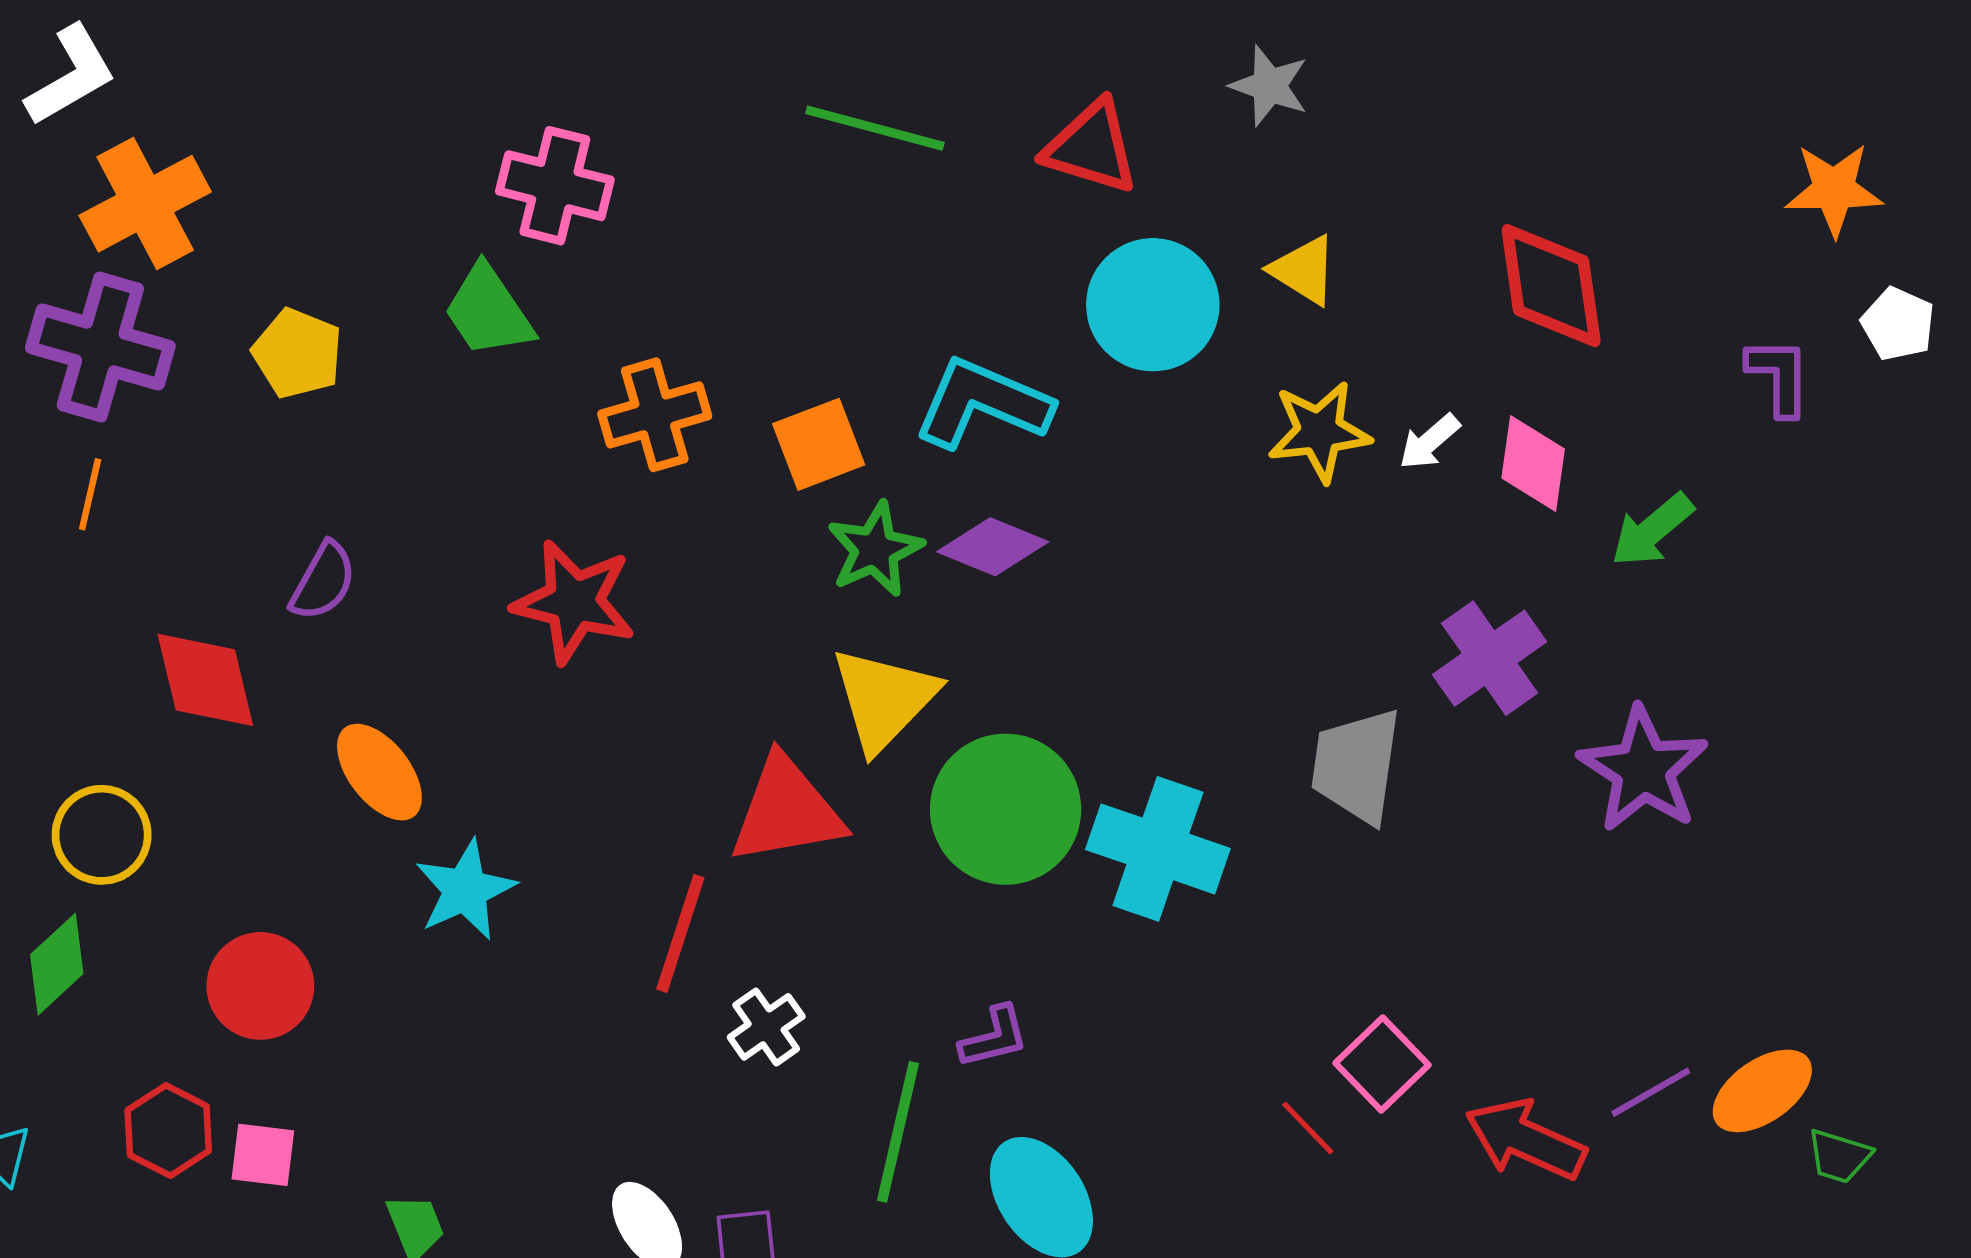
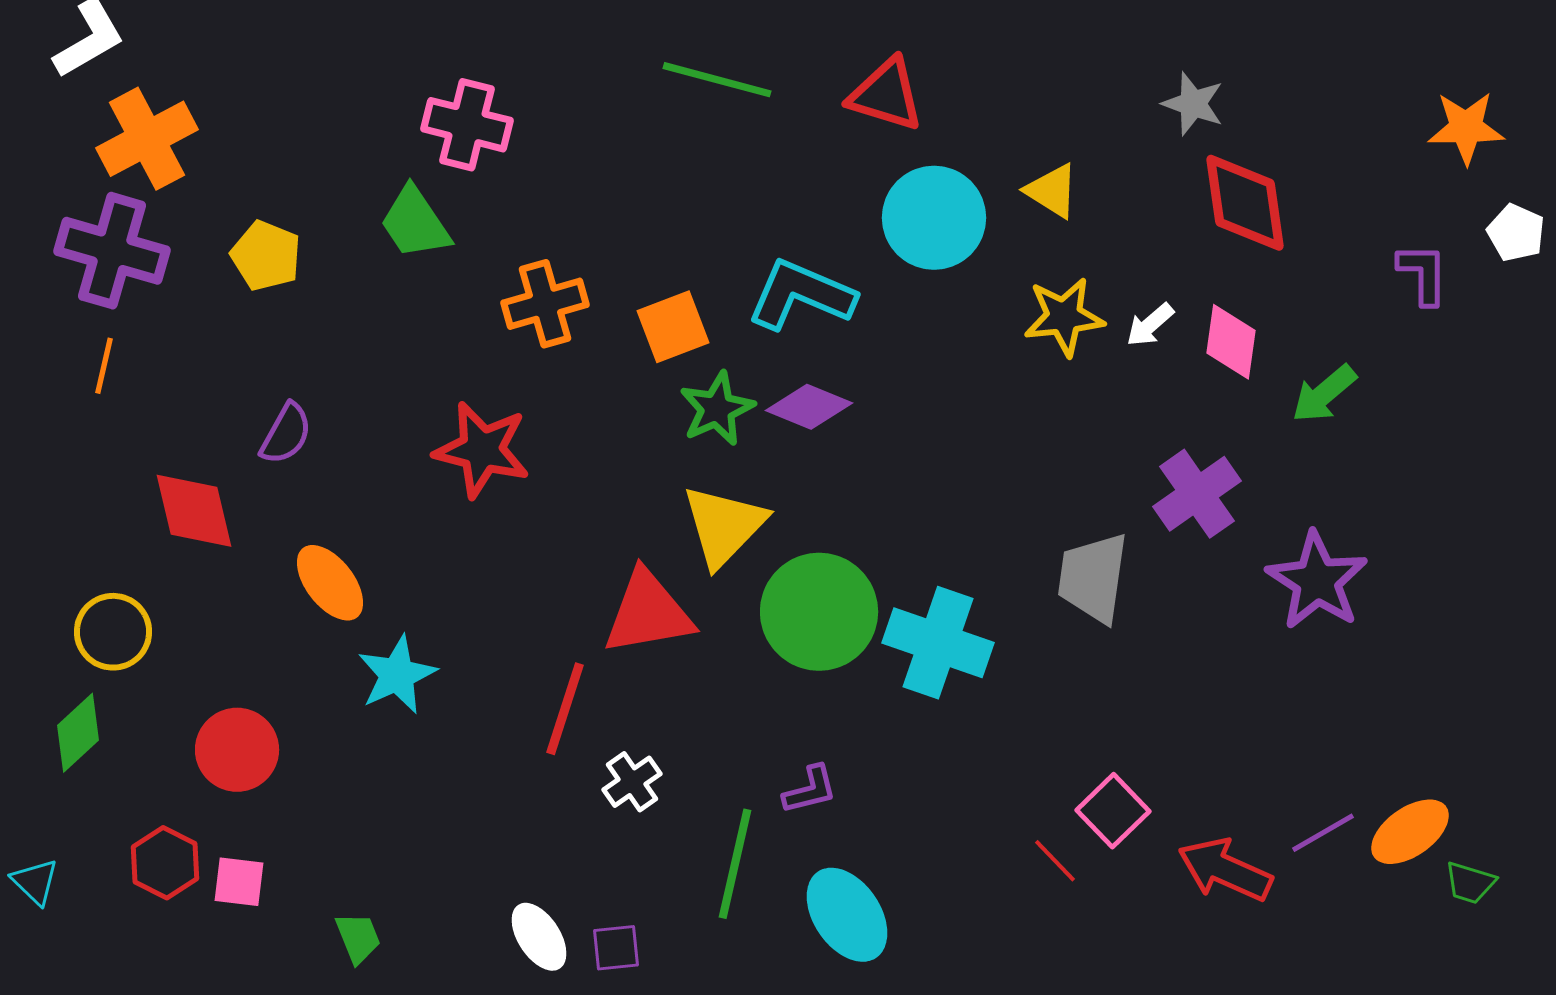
gray star: (1269, 86) -> (1193, 104), moved

